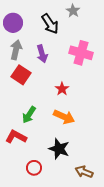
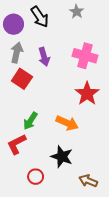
black arrow: (50, 24) -> (40, 17), moved
red star: (62, 89) -> (87, 94), moved, size x1.6
red L-shape: (16, 137) -> (17, 144), turned -55

